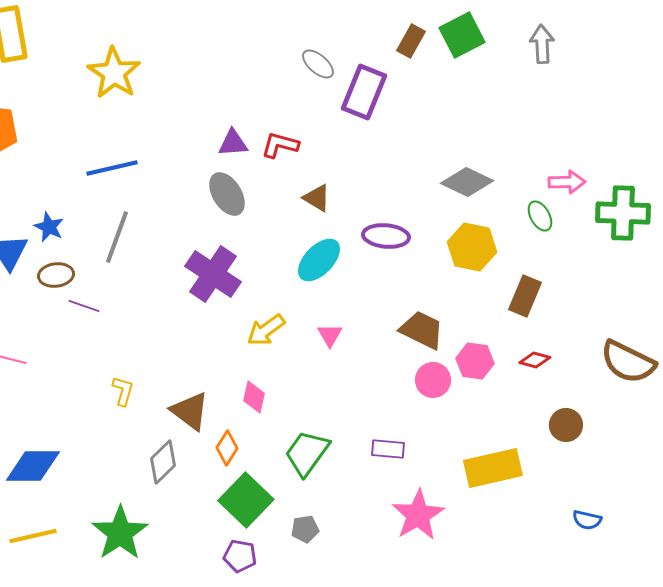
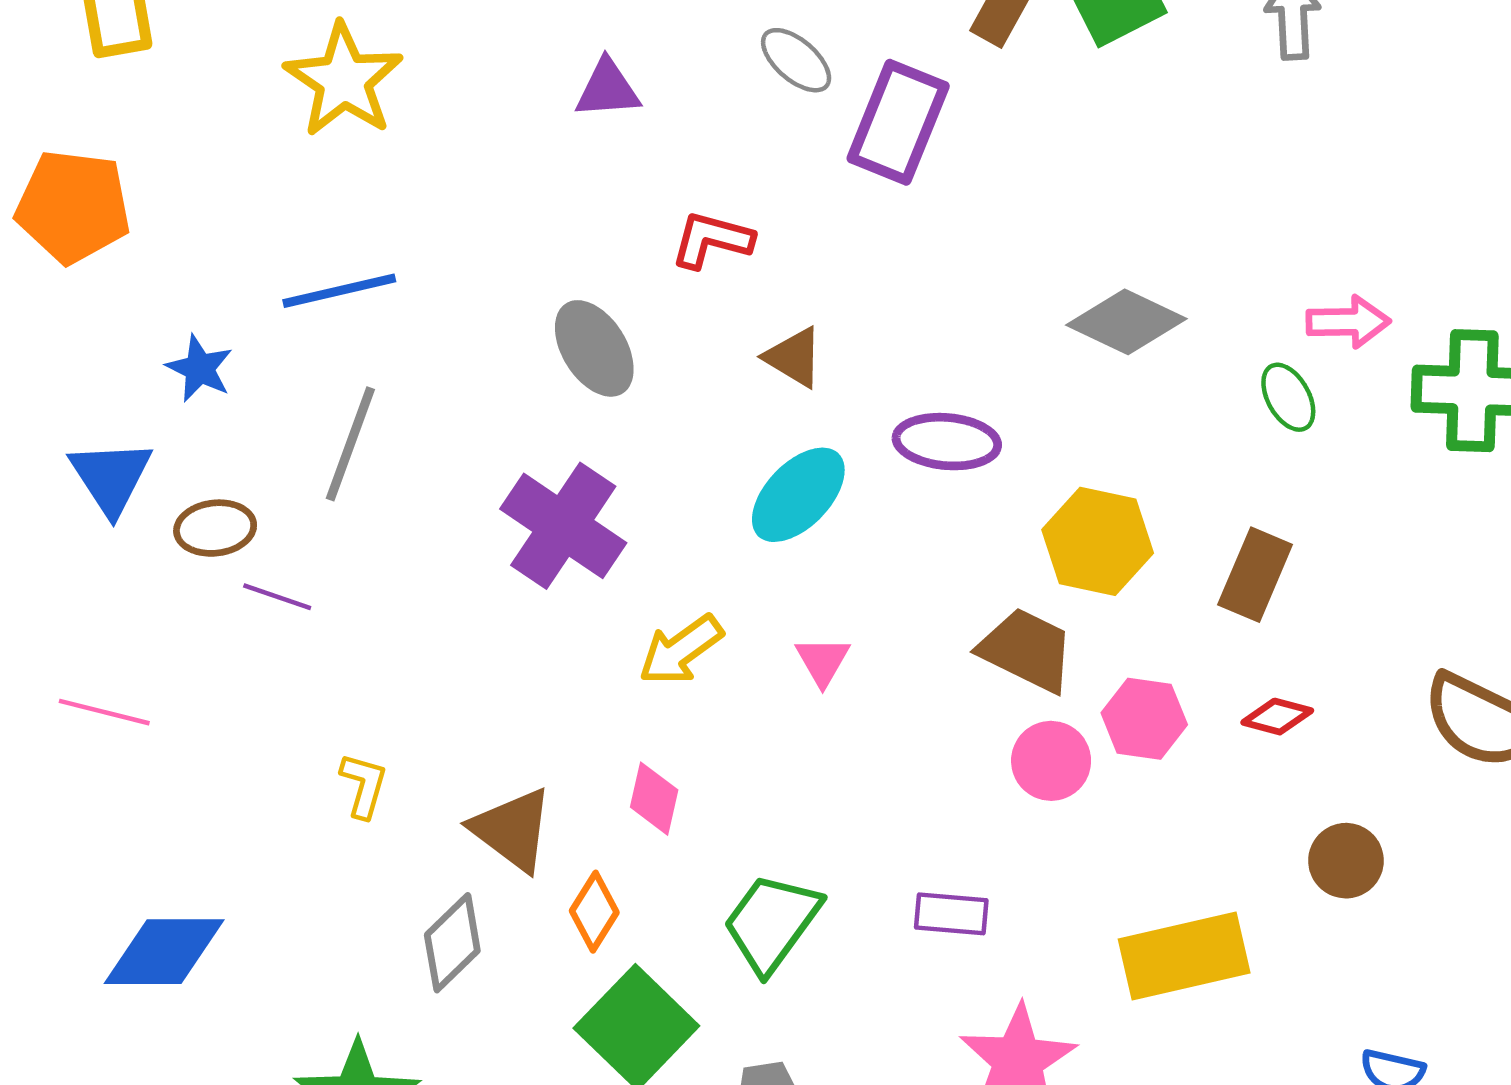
purple triangle: (233, 143) -> (608, 89), moved
blue star: (49, 227) -> (200, 368), moved
yellow hexagon: (472, 247) -> (1098, 541), moved

